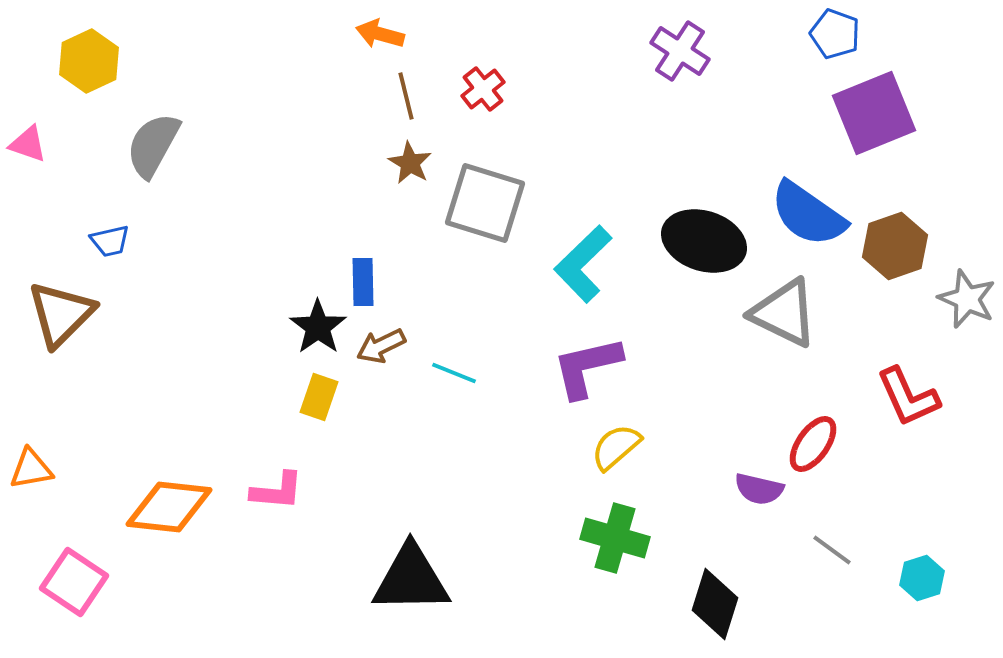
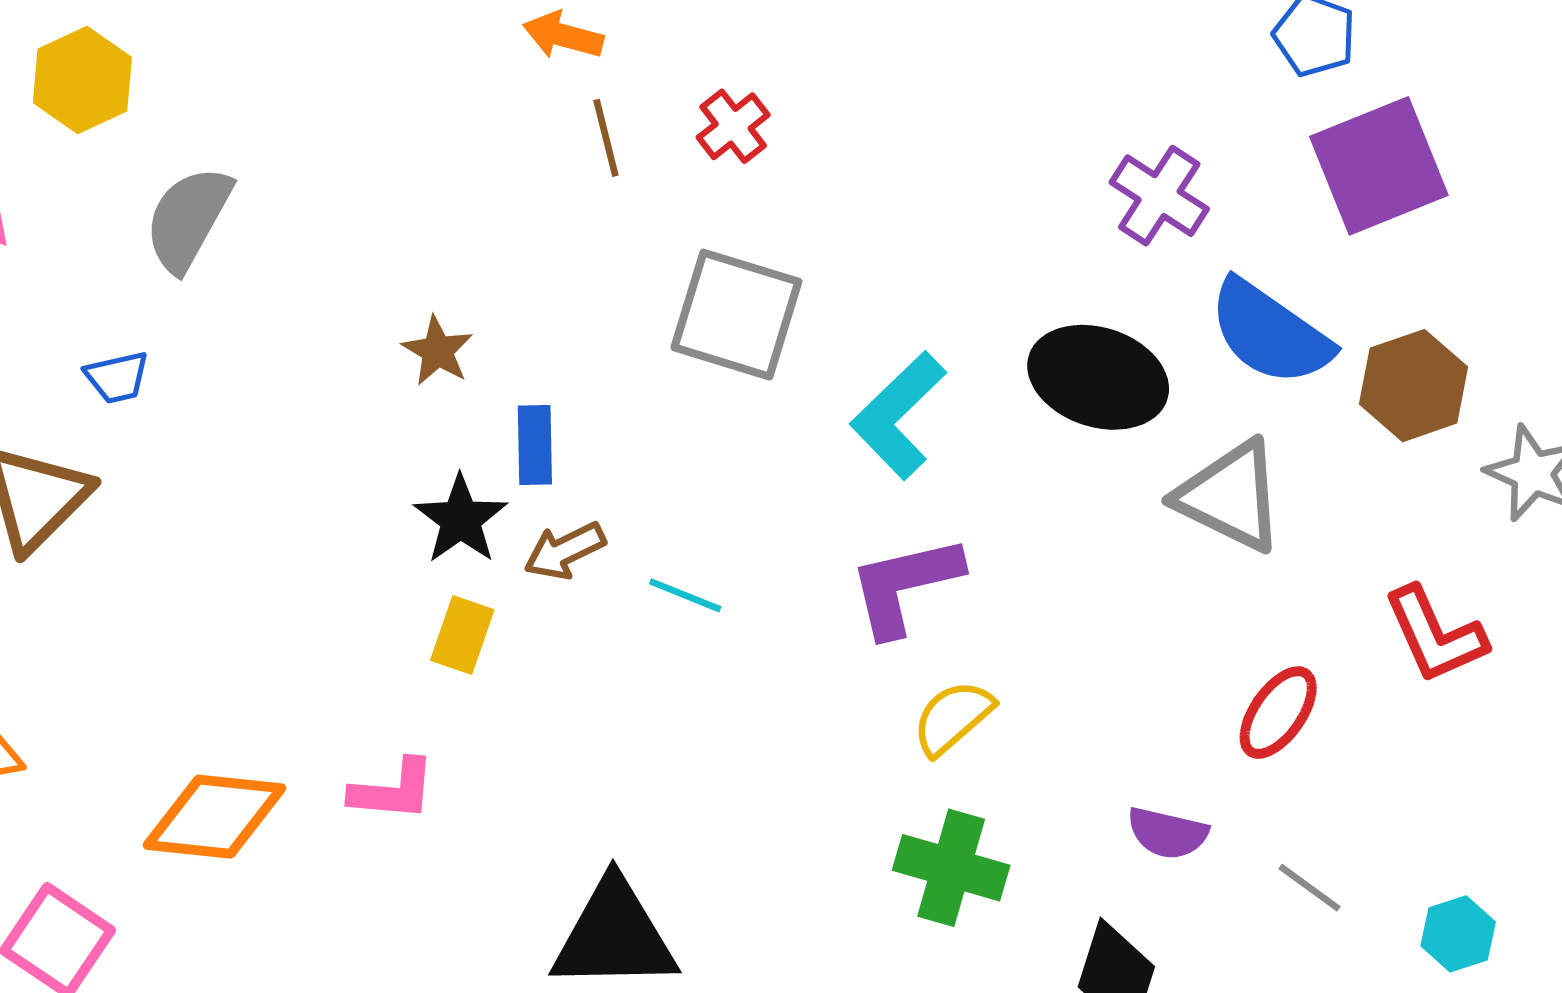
purple cross: (680, 51) -> (1159, 196), moved
brown star: (410, 163) -> (437, 351), moved
purple semicircle: (759, 489) -> (1167, 833), moved

